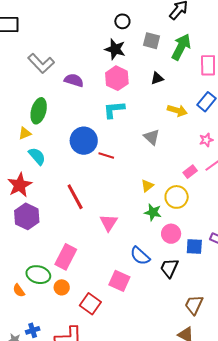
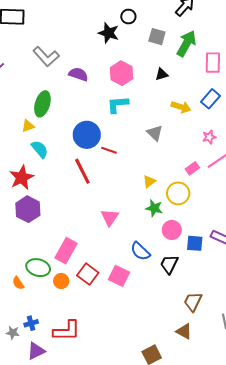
black star: (115, 49) -> (109, 33), moved
red line: (75, 197) -> (82, 171), moved
red square: (90, 304) -> (88, 274), moved

